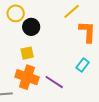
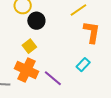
yellow square: (27, 53) -> (29, 46), turned -32

